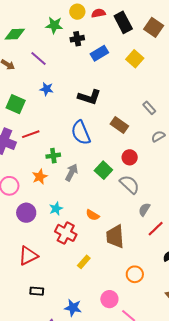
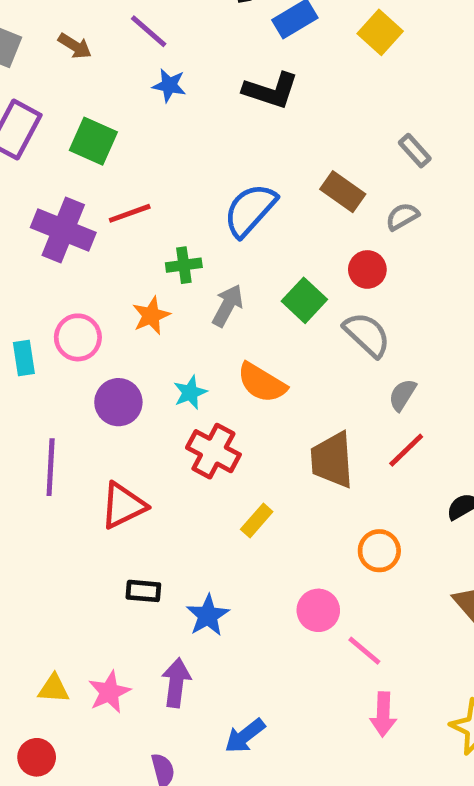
blue star: (47, 89) -> (169, 85), moved
black L-shape: (89, 97) -> (271, 90), moved
blue semicircle: (81, 133) -> (250, 210), turned 65
gray semicircle: (158, 136) -> (402, 216), moved
orange semicircle: (93, 215) -> (262, 383), moved, size x1.5
red line: (156, 229) -> (406, 450), moved
blue star: (73, 308) -> (208, 615), moved, turned 30

